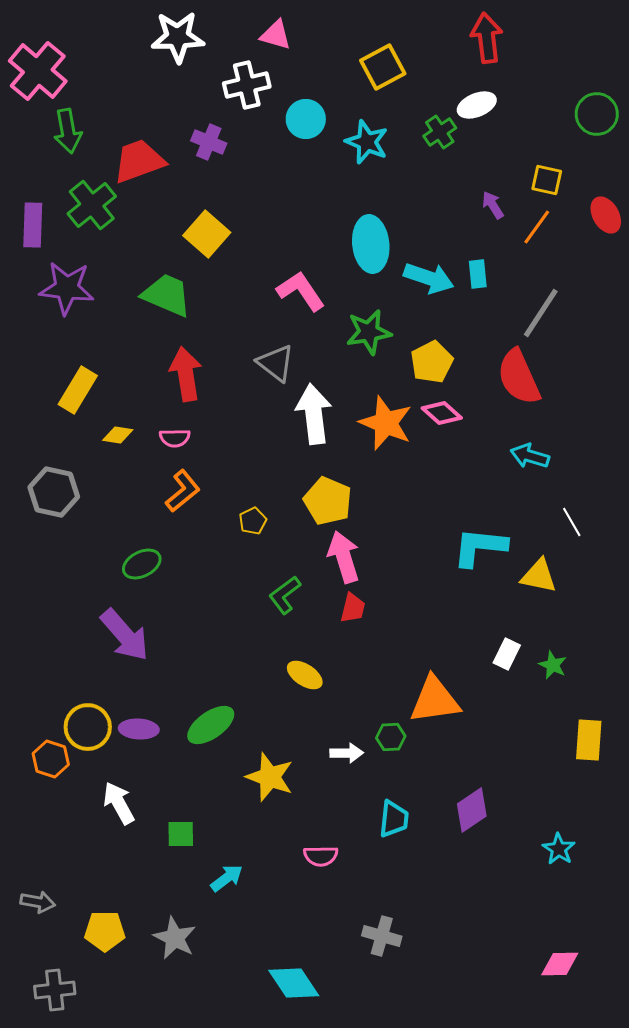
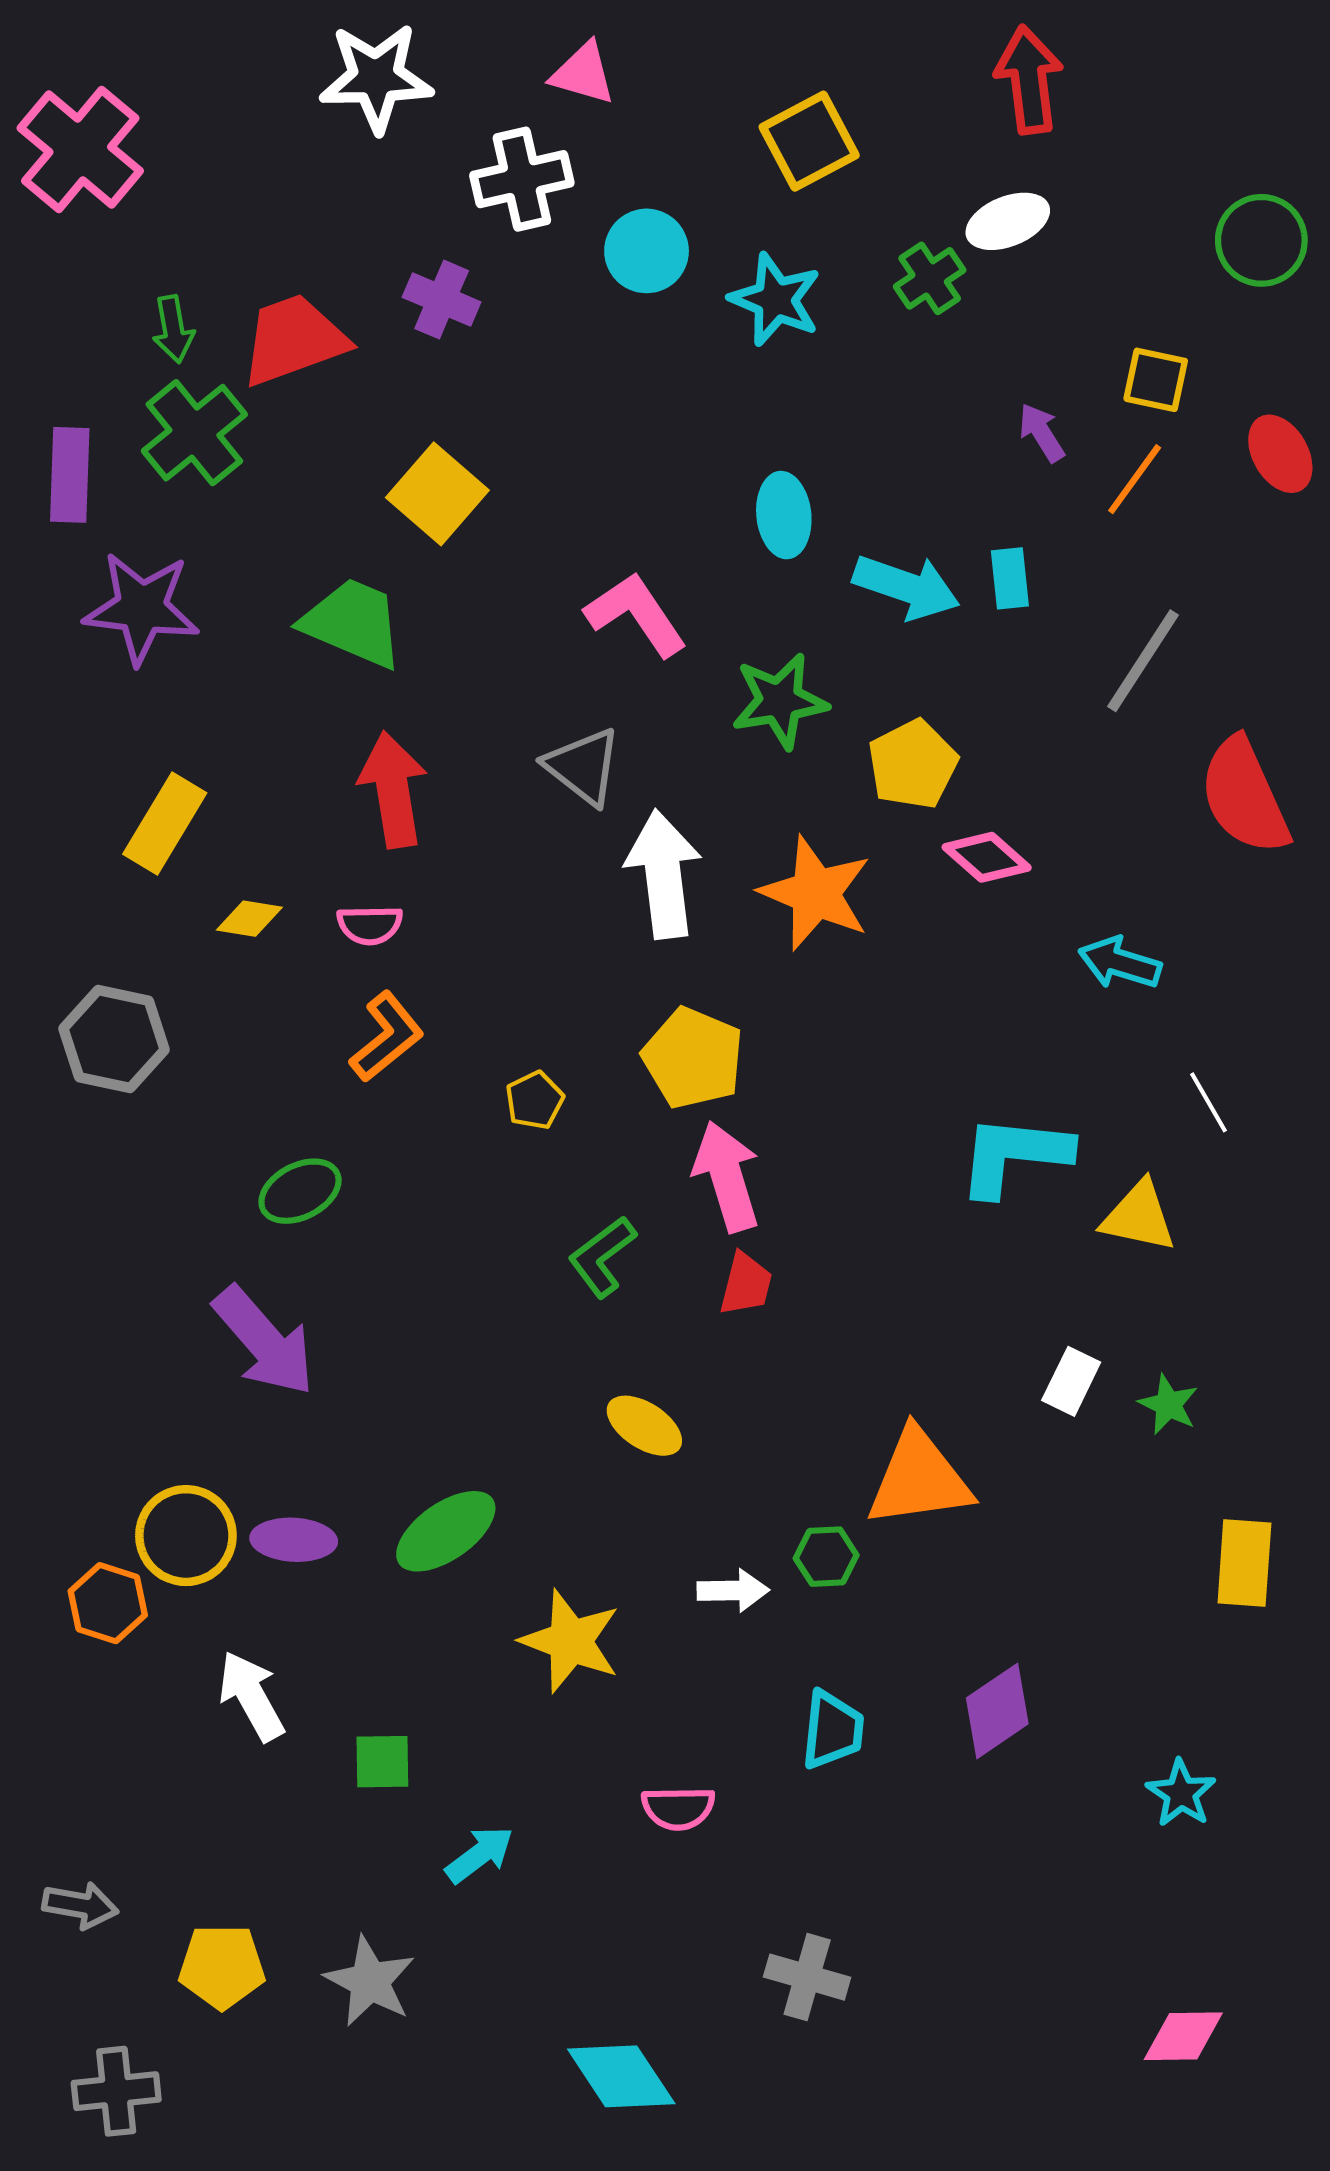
green arrow: (68, 131) -> (173, 329), moved, size x0.7
cyan ellipse: (371, 244) -> (784, 515), size x0.7
red semicircle: (519, 377) -> (1244, 796), moved
pink diamond: (442, 413) -> (987, 857), moved

